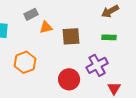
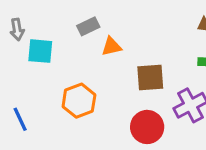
brown square: (71, 36) -> (150, 77), moved

